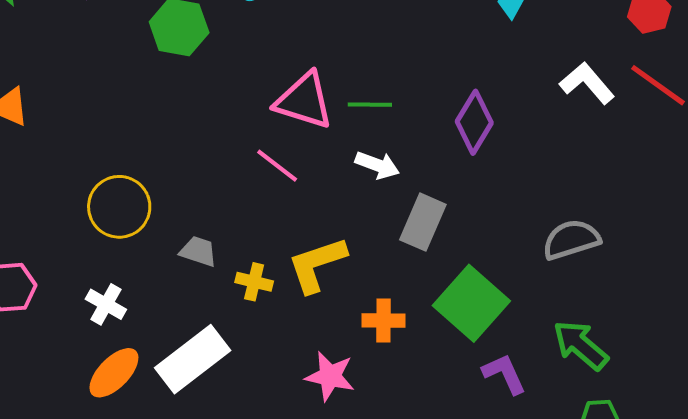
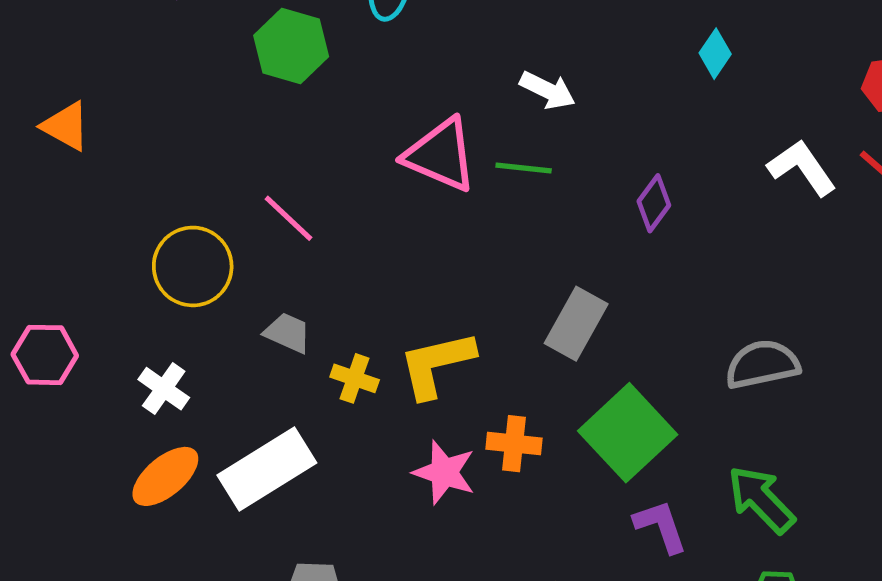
purple diamond: (474, 122) -> (654, 203), size x0.7
white arrow: (377, 165) -> (548, 90), moved
pink line: (277, 166) -> (288, 218), moved
pink star: (330, 376) -> (444, 472), moved

